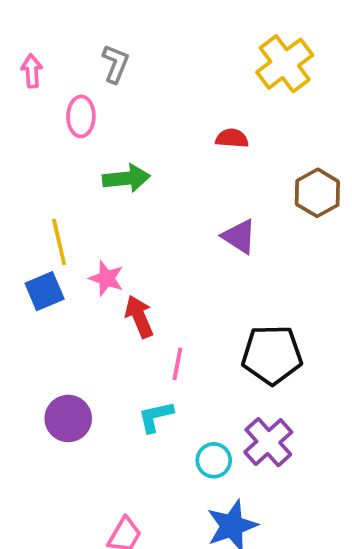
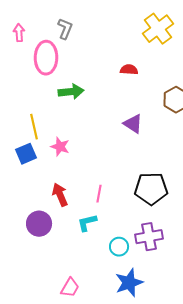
pink ellipse: (81, 116) -> (46, 58), size x1.5
red arrow: (139, 317) -> (60, 195), moved
purple cross: (268, 442) -> (149, 237), turned 32

